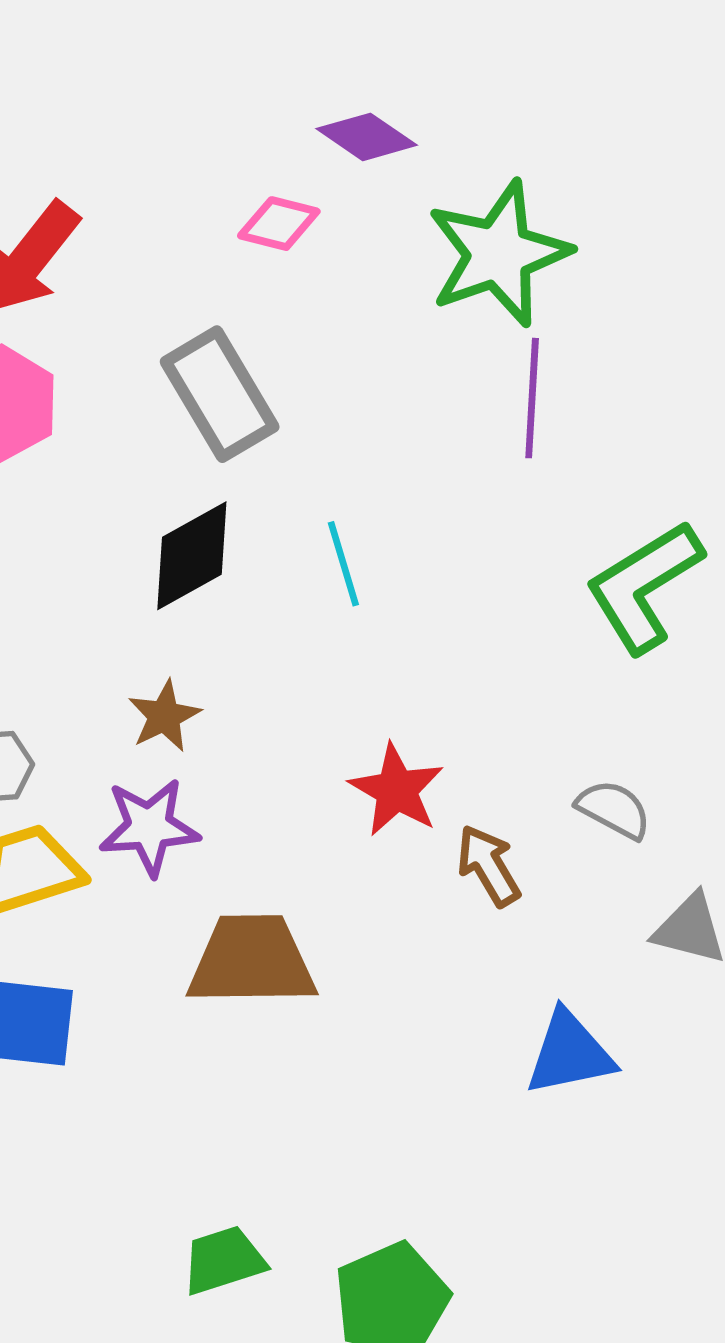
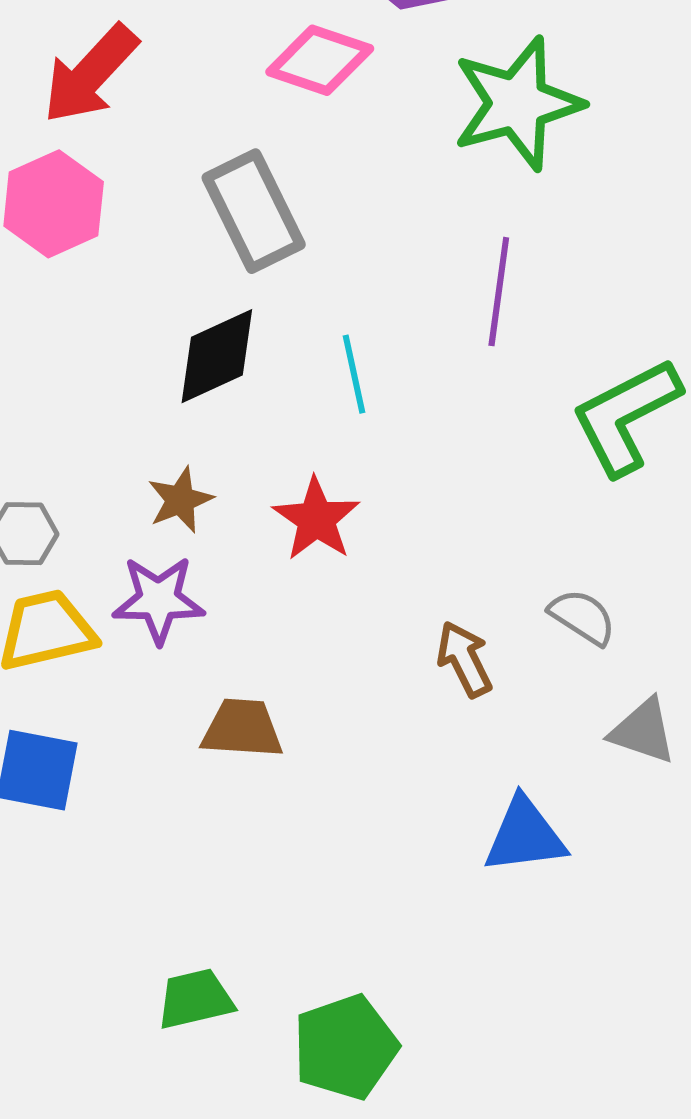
pink diamond: (279, 224) -> (320, 60), size x1.4
purple line: (532, 398) -> (499, 292), moved
red star: (397, 790) -> (316, 519), moved
brown trapezoid: (252, 961) -> (242, 729), size x0.7

